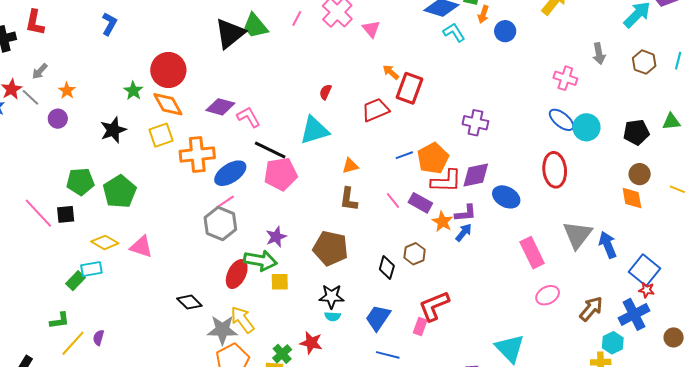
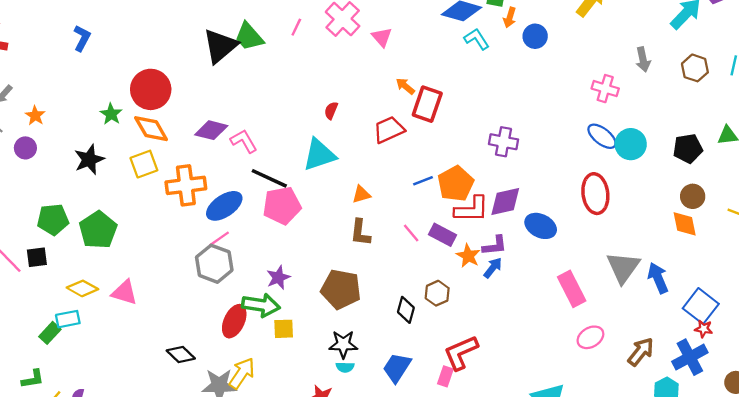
yellow arrow: (242, 320) -> (242, 373), turned 72

